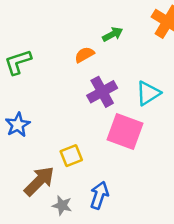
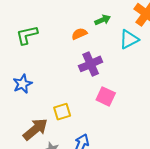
cyan triangle: (148, 93) -> (129, 39), moved
pink square: (125, 131) -> (106, 96), size x0.7

